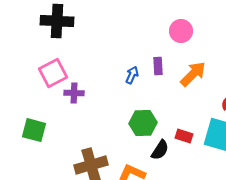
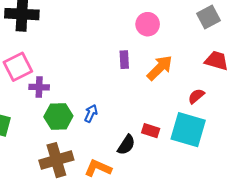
blue arrow: (132, 75) -> (91, 113), moved
green hexagon: (143, 123) -> (58, 116), moved

